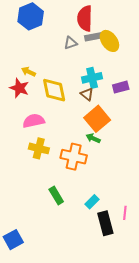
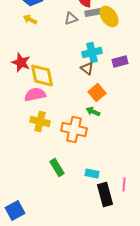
yellow arrow: (29, 72) -> (30, 20), moved
yellow diamond: (54, 90) -> (42, 76), moved
orange square: (97, 119) -> (97, 92), size x0.7
cyan rectangle: (92, 202) -> (92, 174), turned 56

